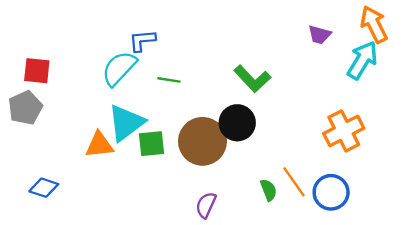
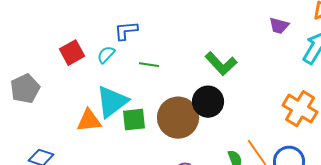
cyan semicircle: (119, 68) -> (106, 55), size x0.6
red square: (37, 71) -> (72, 53), moved, turned -35
orange cross: (344, 131) -> (300, 109), turned -32

